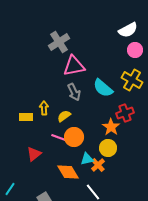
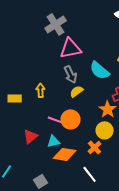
yellow semicircle: (64, 116) -> (77, 91), moved
yellow rectangle: (26, 117) -> (15, 98), moved
cyan triangle: (87, 159) -> (54, 141), moved
orange diamond: (68, 172) -> (65, 154), turned -50

